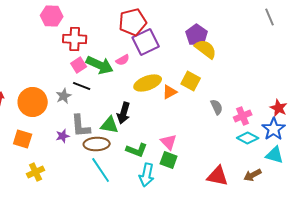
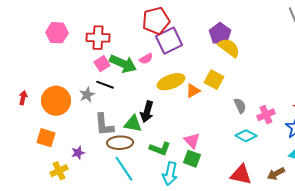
pink hexagon: (52, 16) -> (57, 33), moved
purple star: (63, 136) -> (78, 153), moved
cyan diamond: (248, 138) -> (246, 136), moved

